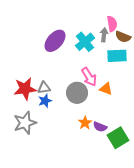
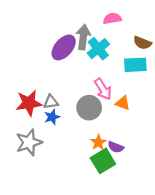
pink semicircle: (112, 24) -> (112, 19), moved, turned -91
gray arrow: (104, 35) -> (83, 37), moved, size x1.5
green square: (118, 138) -> (103, 161), moved

